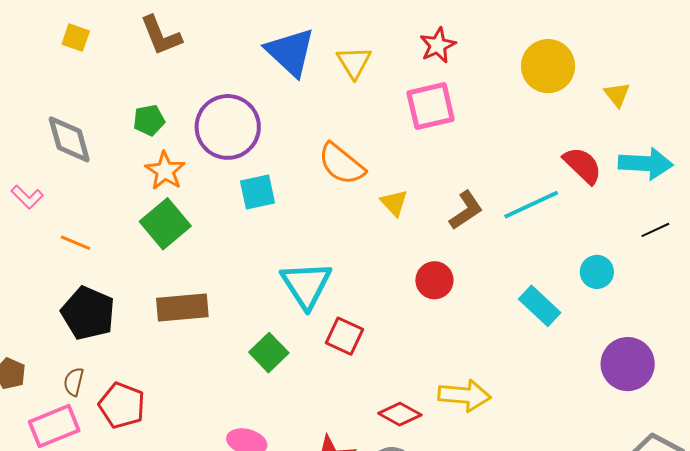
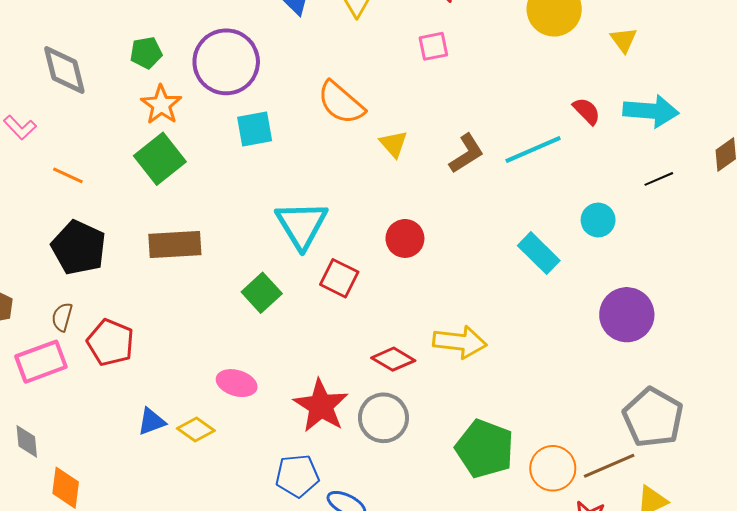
pink square: (431, 106) -> (433, 46), size x0.6
red semicircle: (583, 165) -> (587, 111), size x0.7
red circle: (434, 280) -> (405, 238), moved

